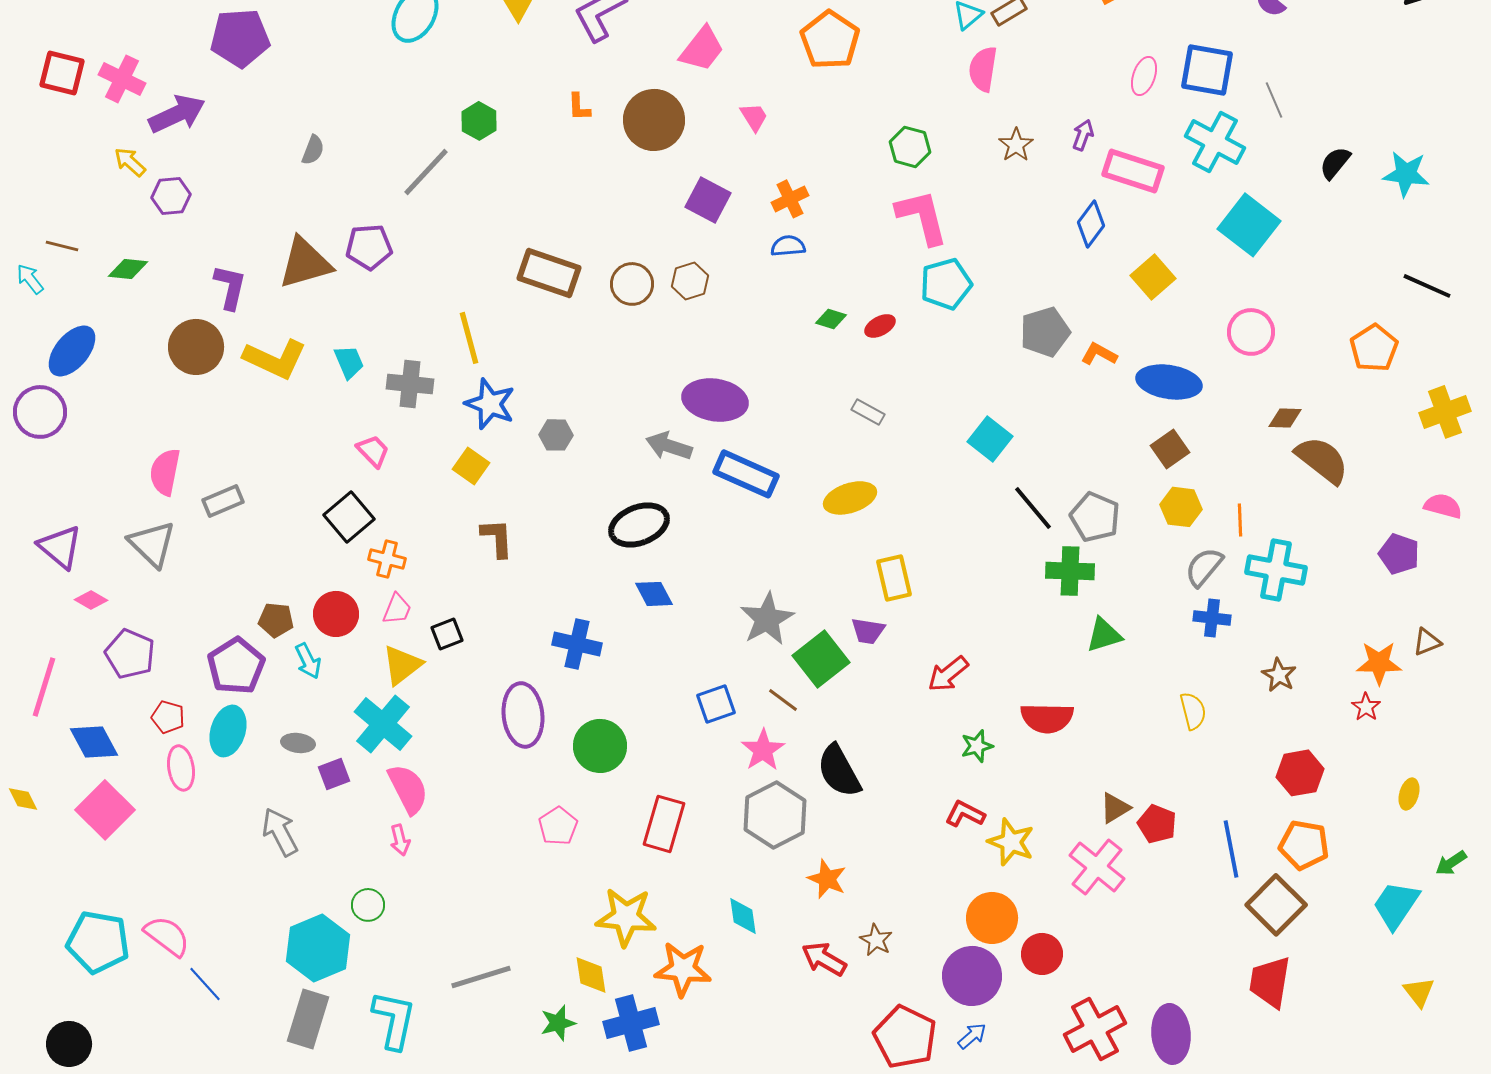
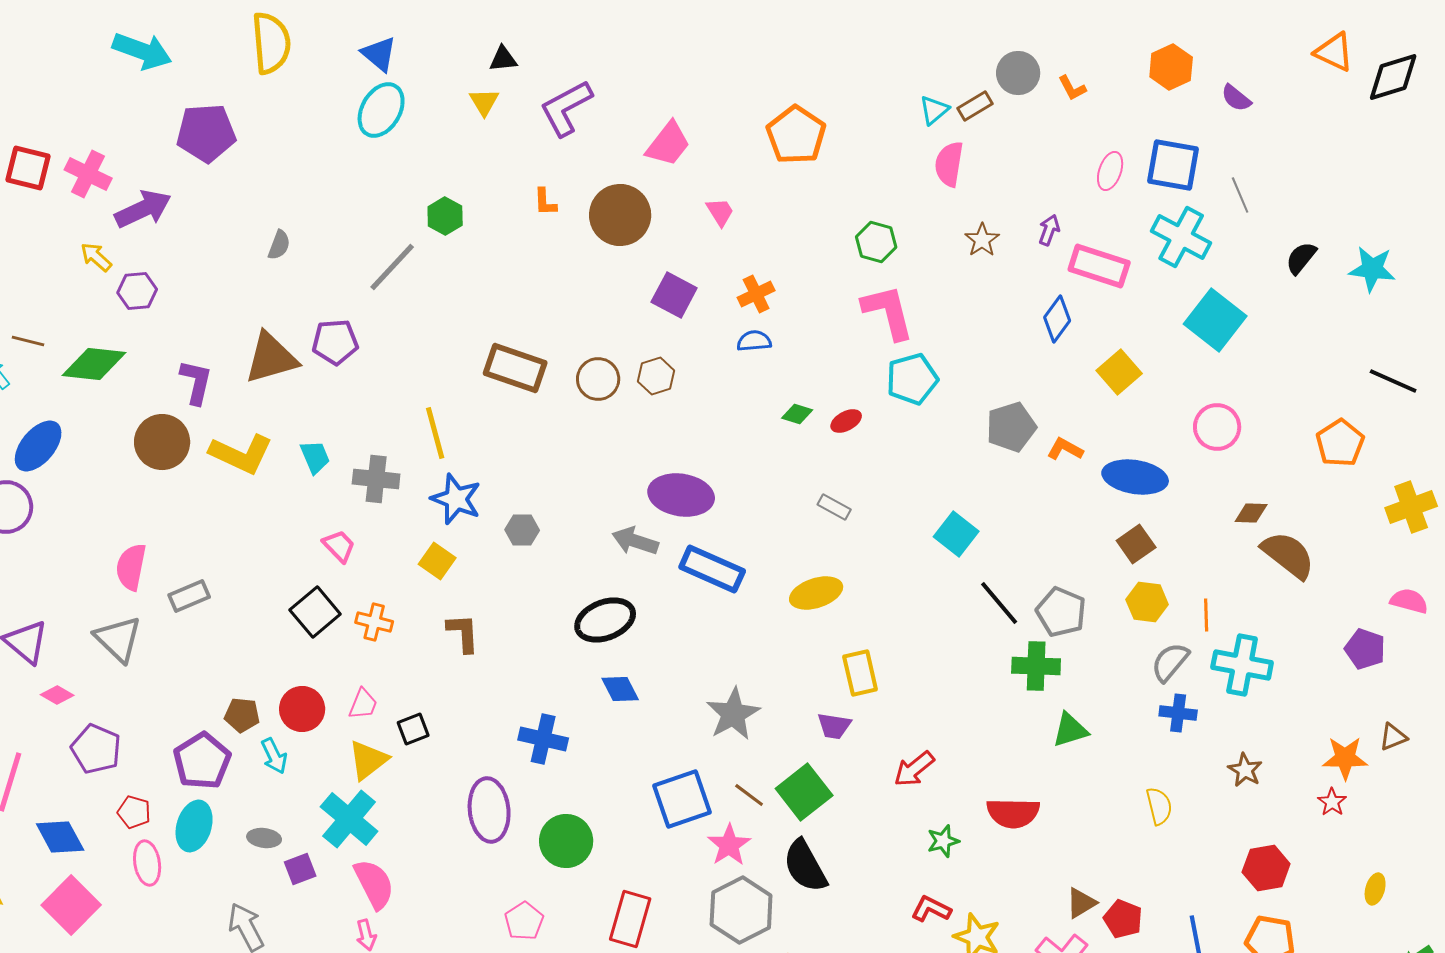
green diamond: (128, 269) -> (94, 364), size x1.6
orange cross: (387, 559) -> (374, 622), moved
green square: (821, 659) -> (804, 792), moved
blue square: (716, 704) -> (682, 799), size x1.5

